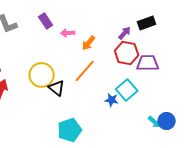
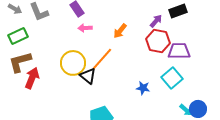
pink arrow: (68, 33) -> (85, 28), moved
orange line: (85, 71) -> (102, 59), moved
cyan square: (127, 90) -> (172, 78), moved

